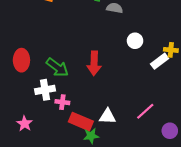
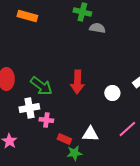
white circle: (135, 41) -> (112, 93), moved
red rectangle: (81, 122) -> (64, 139), size x0.6

